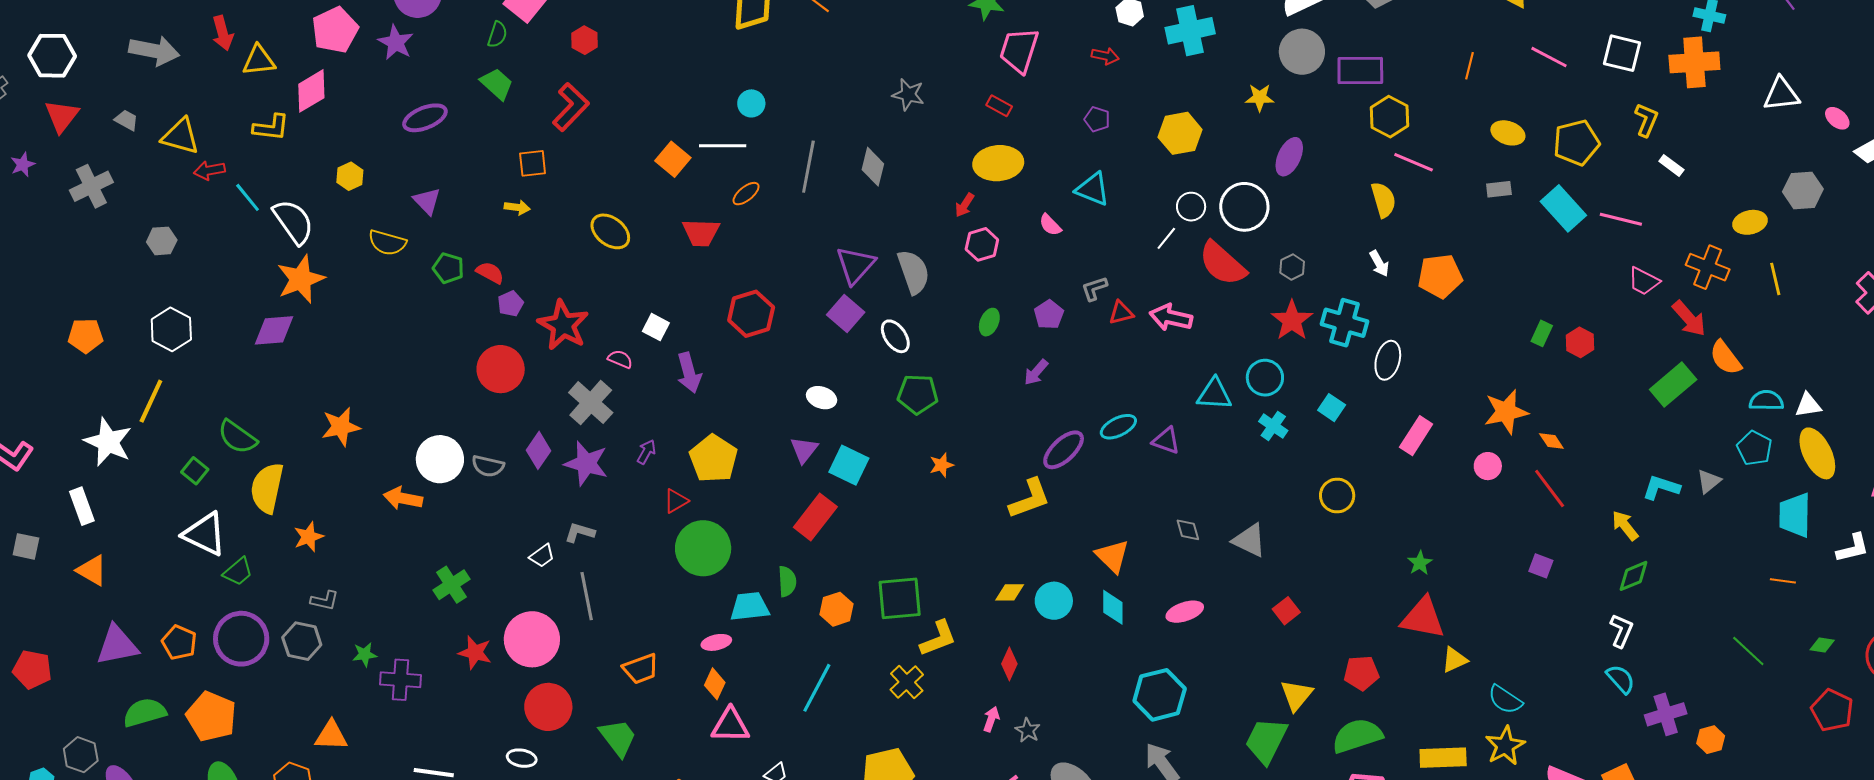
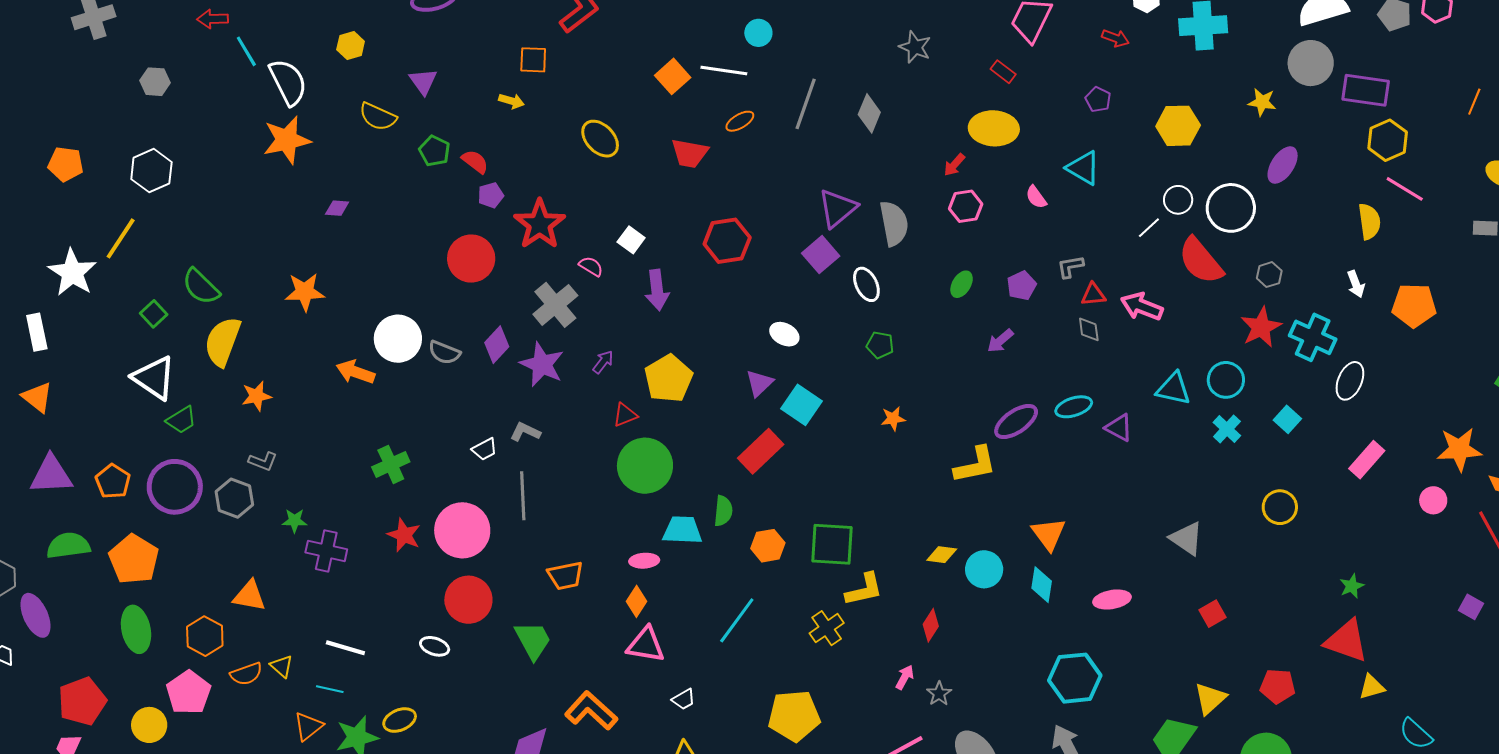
purple diamond: (274, 330) -> (337, 208), moved, size x0.6
green pentagon: (918, 394) -> (880, 345), size x0.7
gray diamond: (1188, 530) -> (1089, 329), moved

